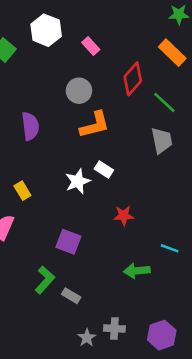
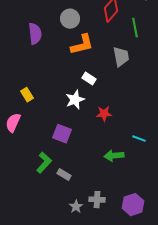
green line: (164, 102) -> (135, 28), turned 36
purple semicircle: (30, 126) -> (35, 34), moved
gray trapezoid: (162, 141) -> (121, 57), moved
white star: (78, 181) -> (75, 100), moved

